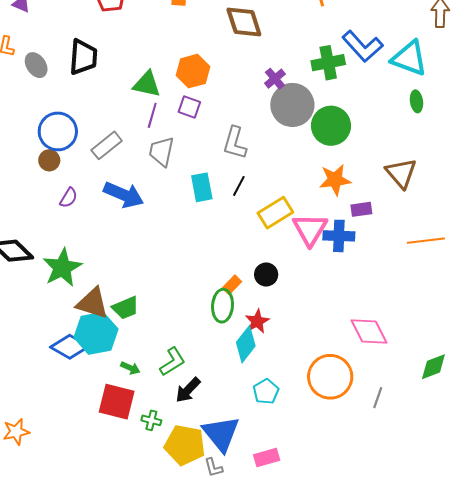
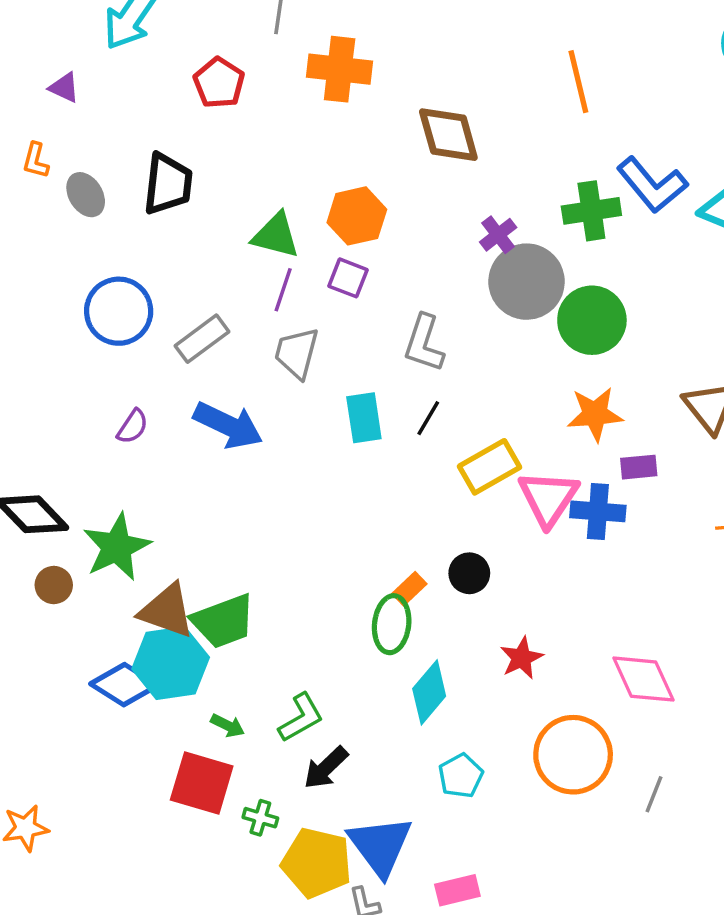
brown circle: (49, 160) -> (54, 585), moved
green trapezoid: (125, 308) -> (223, 621), size x1.4
red star: (257, 321) -> (522, 658), moved

